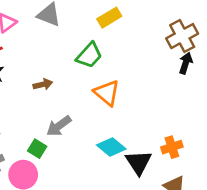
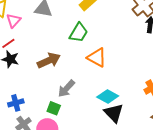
brown arrow: (43, 84) -> (49, 61), size x1.6
black triangle: (139, 162) -> (114, 113), moved

